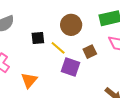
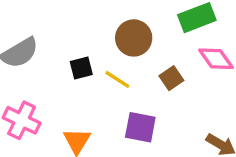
purple square: (70, 67) -> (140, 127), moved

